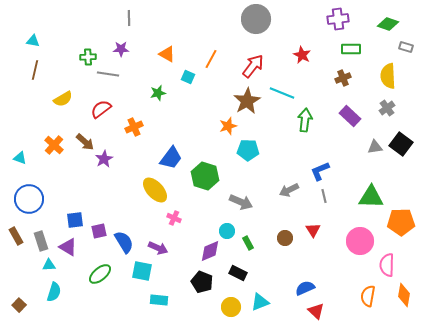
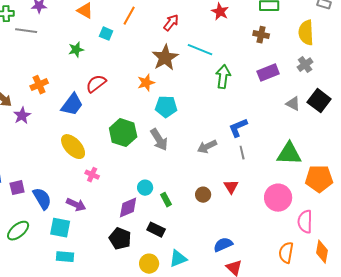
red arrow: (253, 66) -> (171, 23), size x0.7
brown cross: (343, 78) -> (261, 35), turned 35
red semicircle: (101, 109) -> (96, 84), moved
purple rectangle: (350, 116) -> (268, 73), turned -65
orange cross: (134, 127) -> (39, 85), moved
gray triangle: (375, 147) -> (293, 104), turned 35
blue trapezoid: (171, 158) -> (72, 105), moved
gray arrow: (241, 202) -> (159, 140), moved, turned 35
cyan rectangle: (159, 300) -> (65, 257), moved

